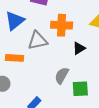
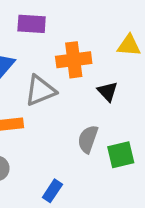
black triangle: (79, 48) -> (108, 91), turned -32

